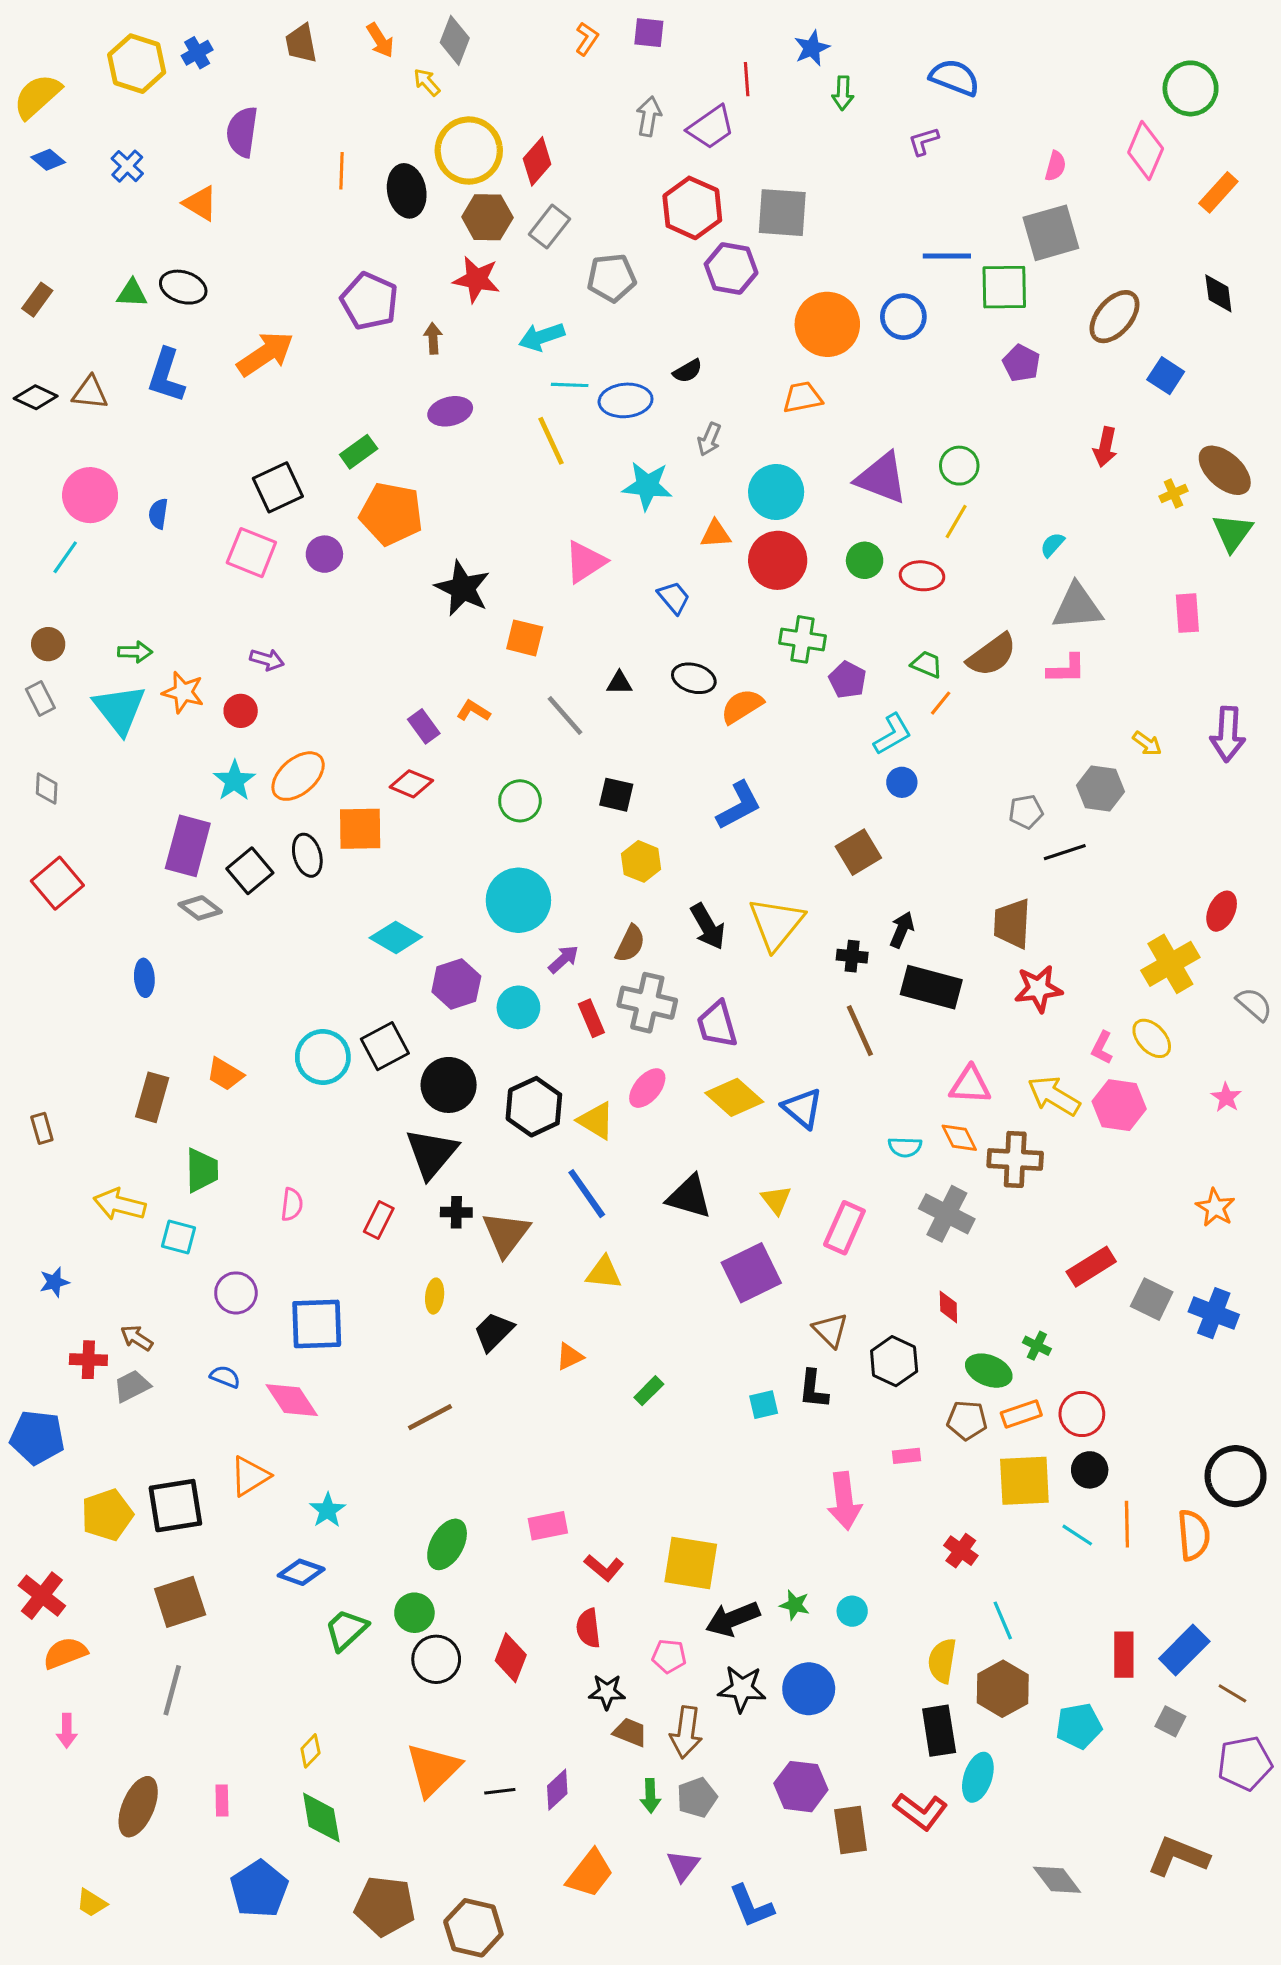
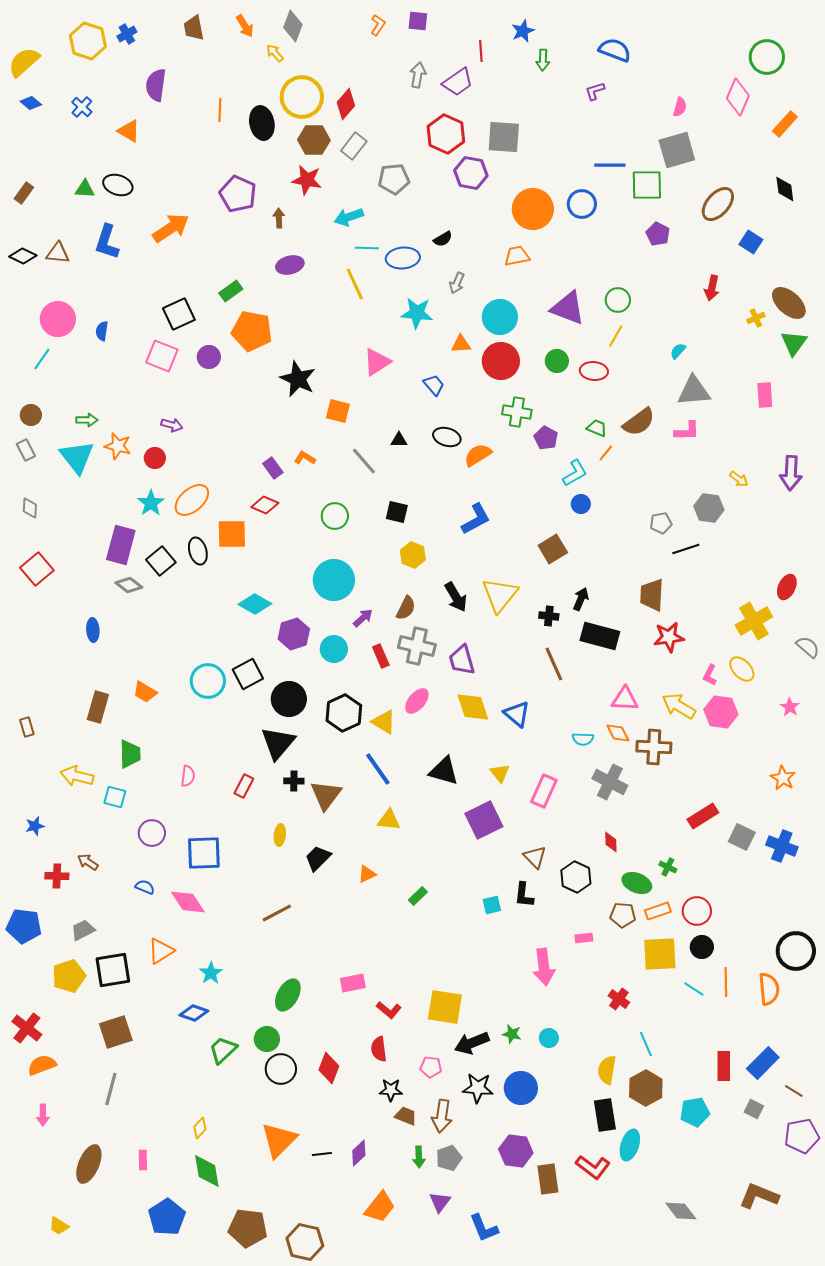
yellow diamond: (734, 1097) -> (473, 707), turned 30
gray trapezoid: (132, 1386) -> (83, 930), moved

